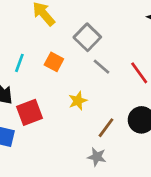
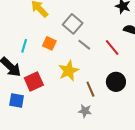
yellow star: (78, 101) -> (69, 71), size x1.5
brown line: (106, 128) -> (90, 89), turned -56

